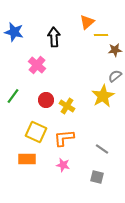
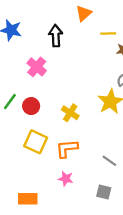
orange triangle: (87, 22) -> (84, 13), moved
red circle: (46, 100) -> (31, 106), moved
orange rectangle: (27, 159) -> (28, 199), moved

